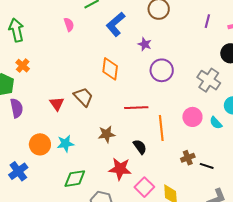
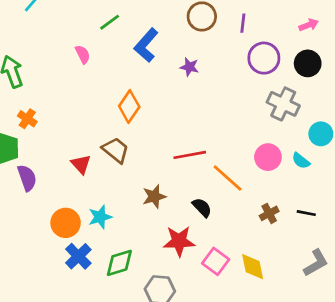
purple line: (207, 21) -> (243, 23), moved
orange diamond: (110, 69) -> (129, 107), moved, turned 35
purple circle: (162, 70) -> (264, 58), moved
orange line: (161, 128) -> (228, 178), turned -35
black line: (207, 166) -> (306, 213), moved
blue cross: (18, 171) -> (78, 256), moved

